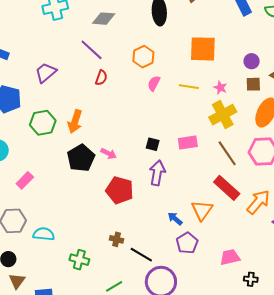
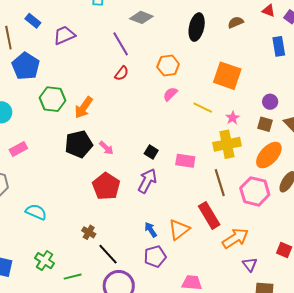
purple trapezoid: (46, 73) -> (64, 35), moved
cyan semicircle: (44, 234) -> (36, 212), moved
green cross: (79, 260) -> (44, 261), moved

